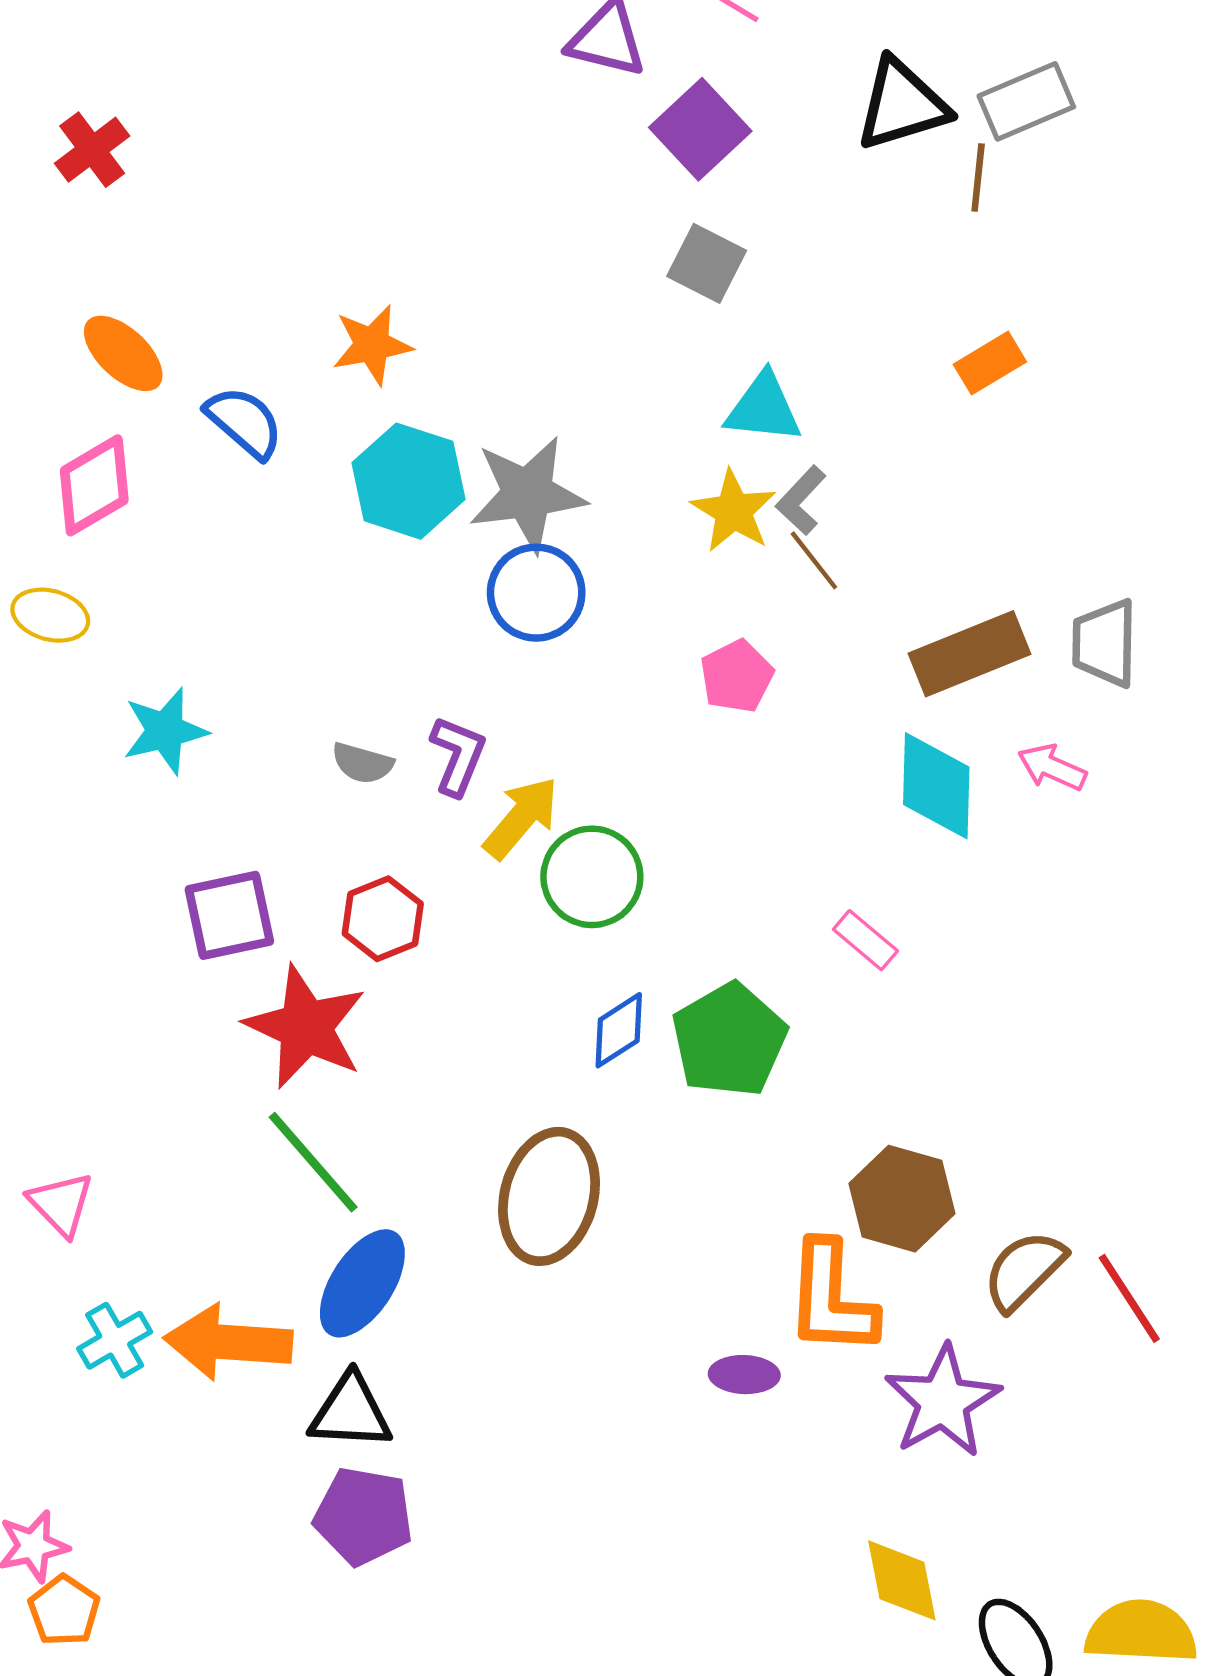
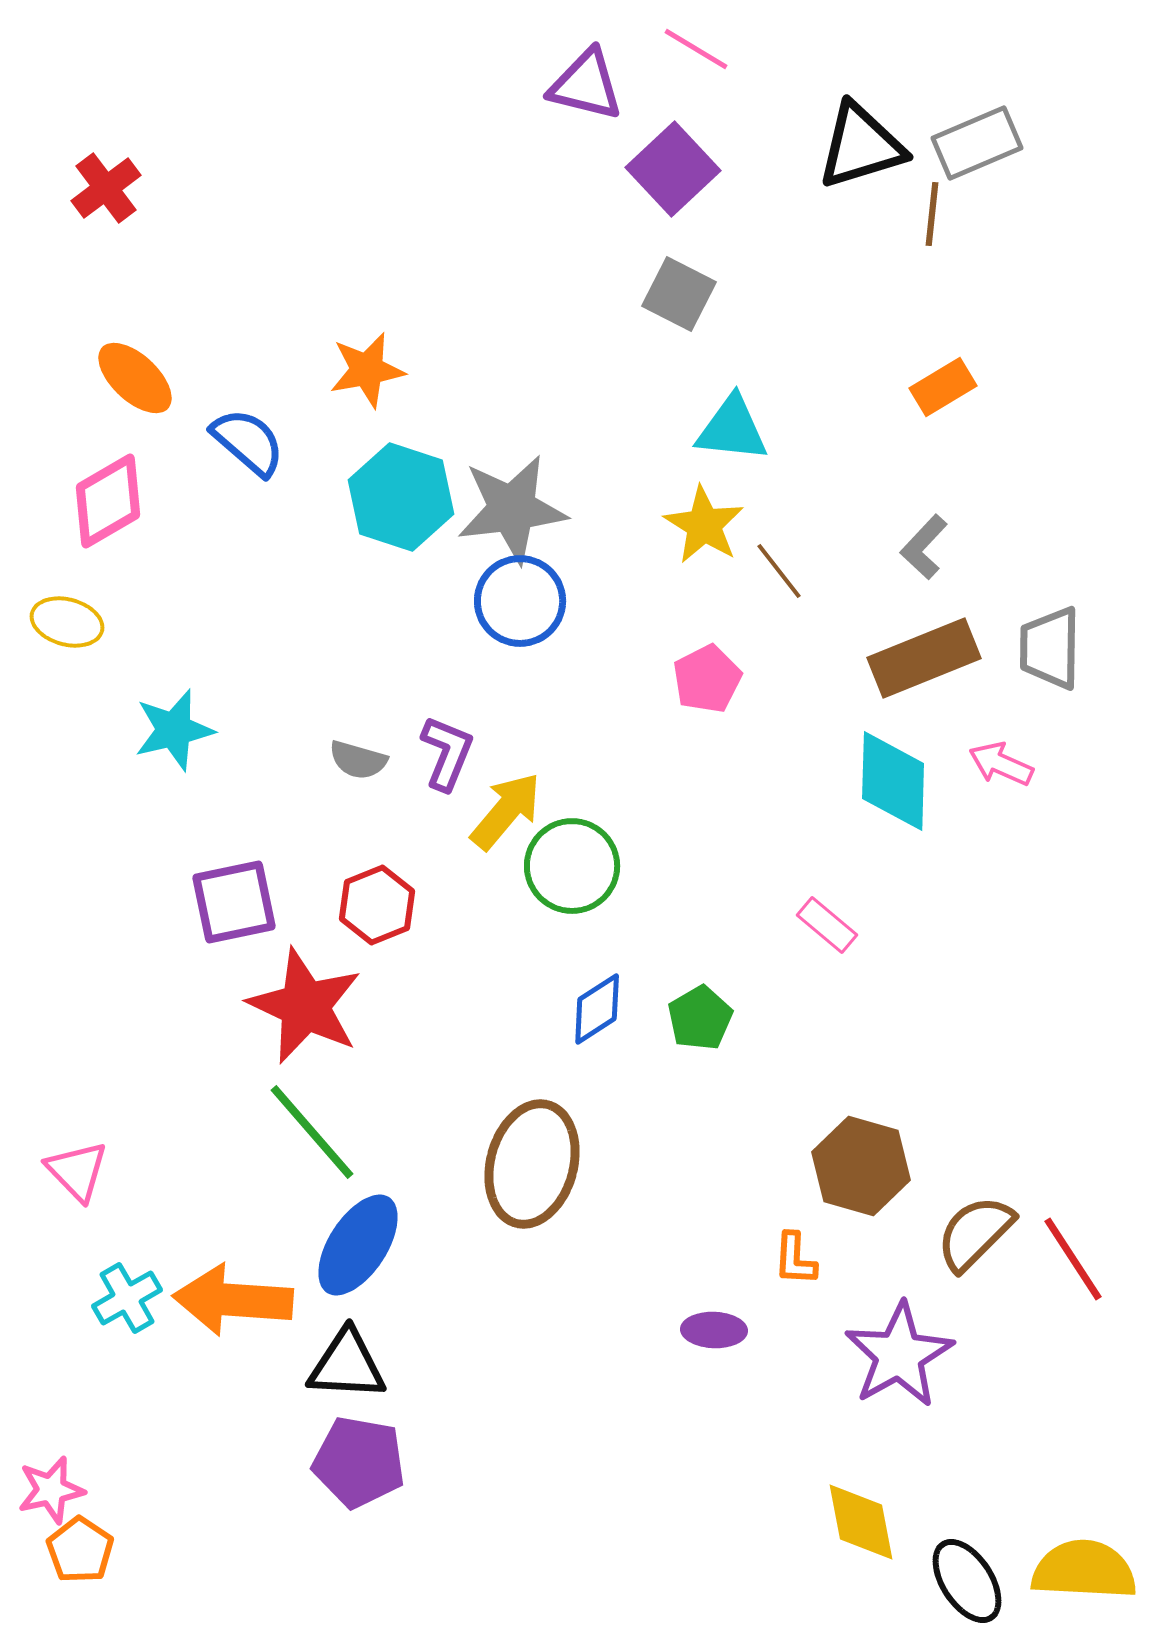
gray L-shape: (801, 500) -> (924, 547), moved
green pentagon: (729, 1040) -> (700, 1018), size x0.6
orange L-shape: (831, 1298) -> (795, 1259), size x0.5

